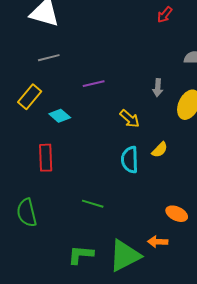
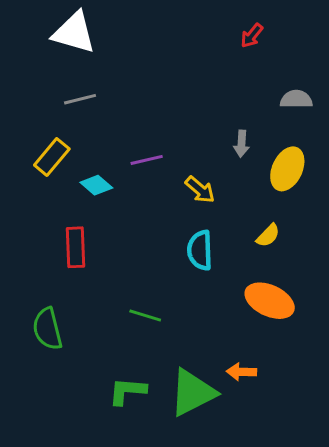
purple line: (94, 84) -> (147, 160), moved
yellow semicircle: (160, 150) -> (268, 236), moved
orange ellipse: (177, 214) -> (270, 301), moved, size x1.5

